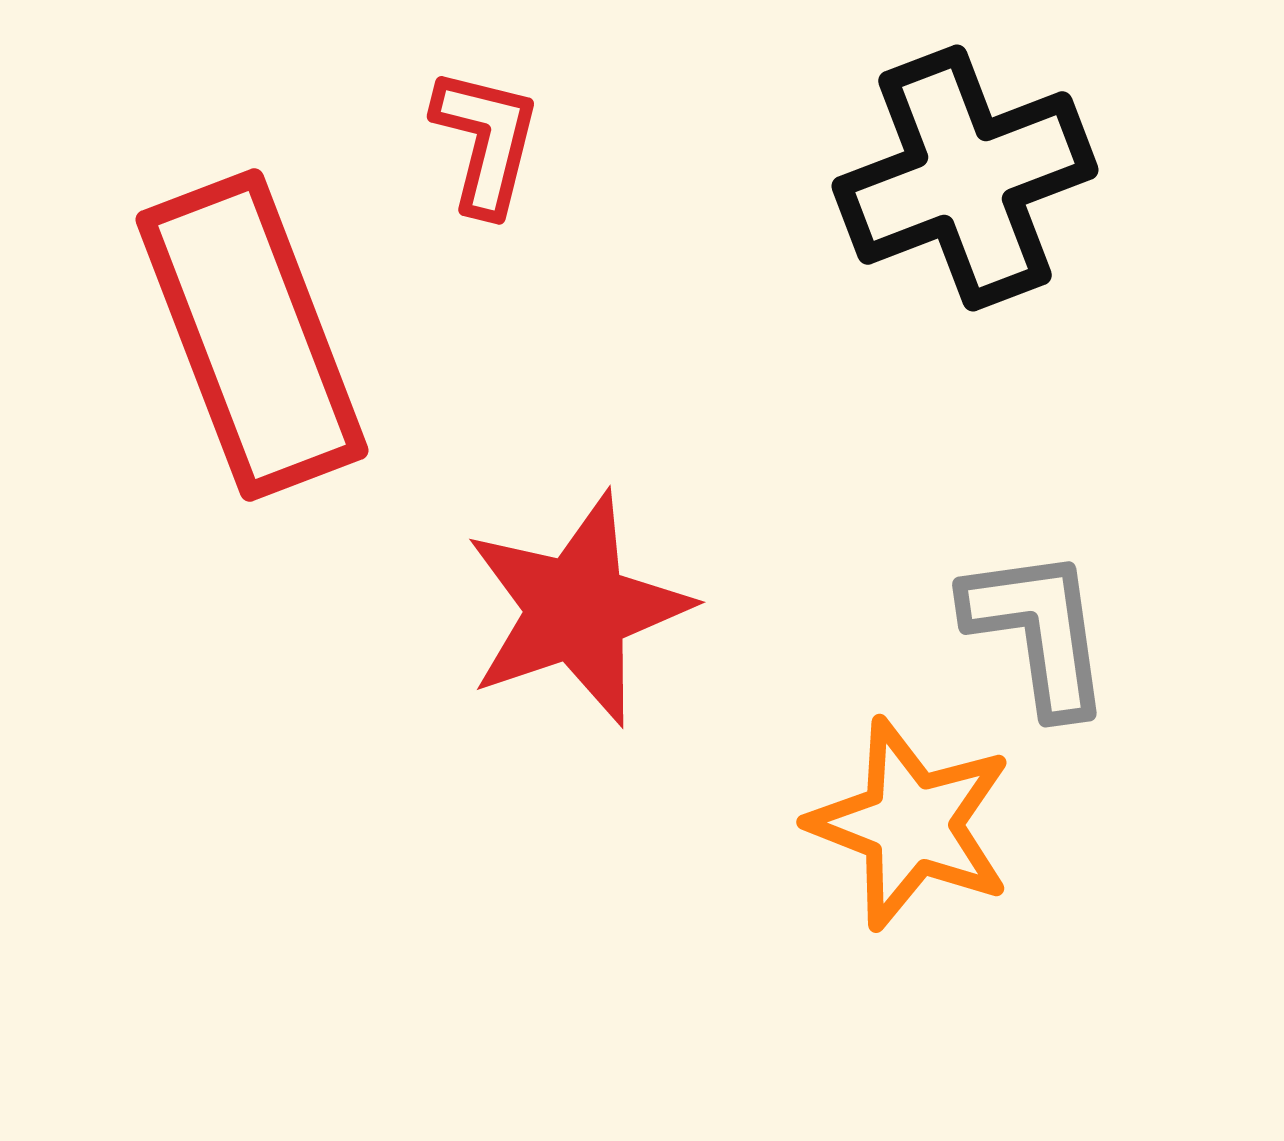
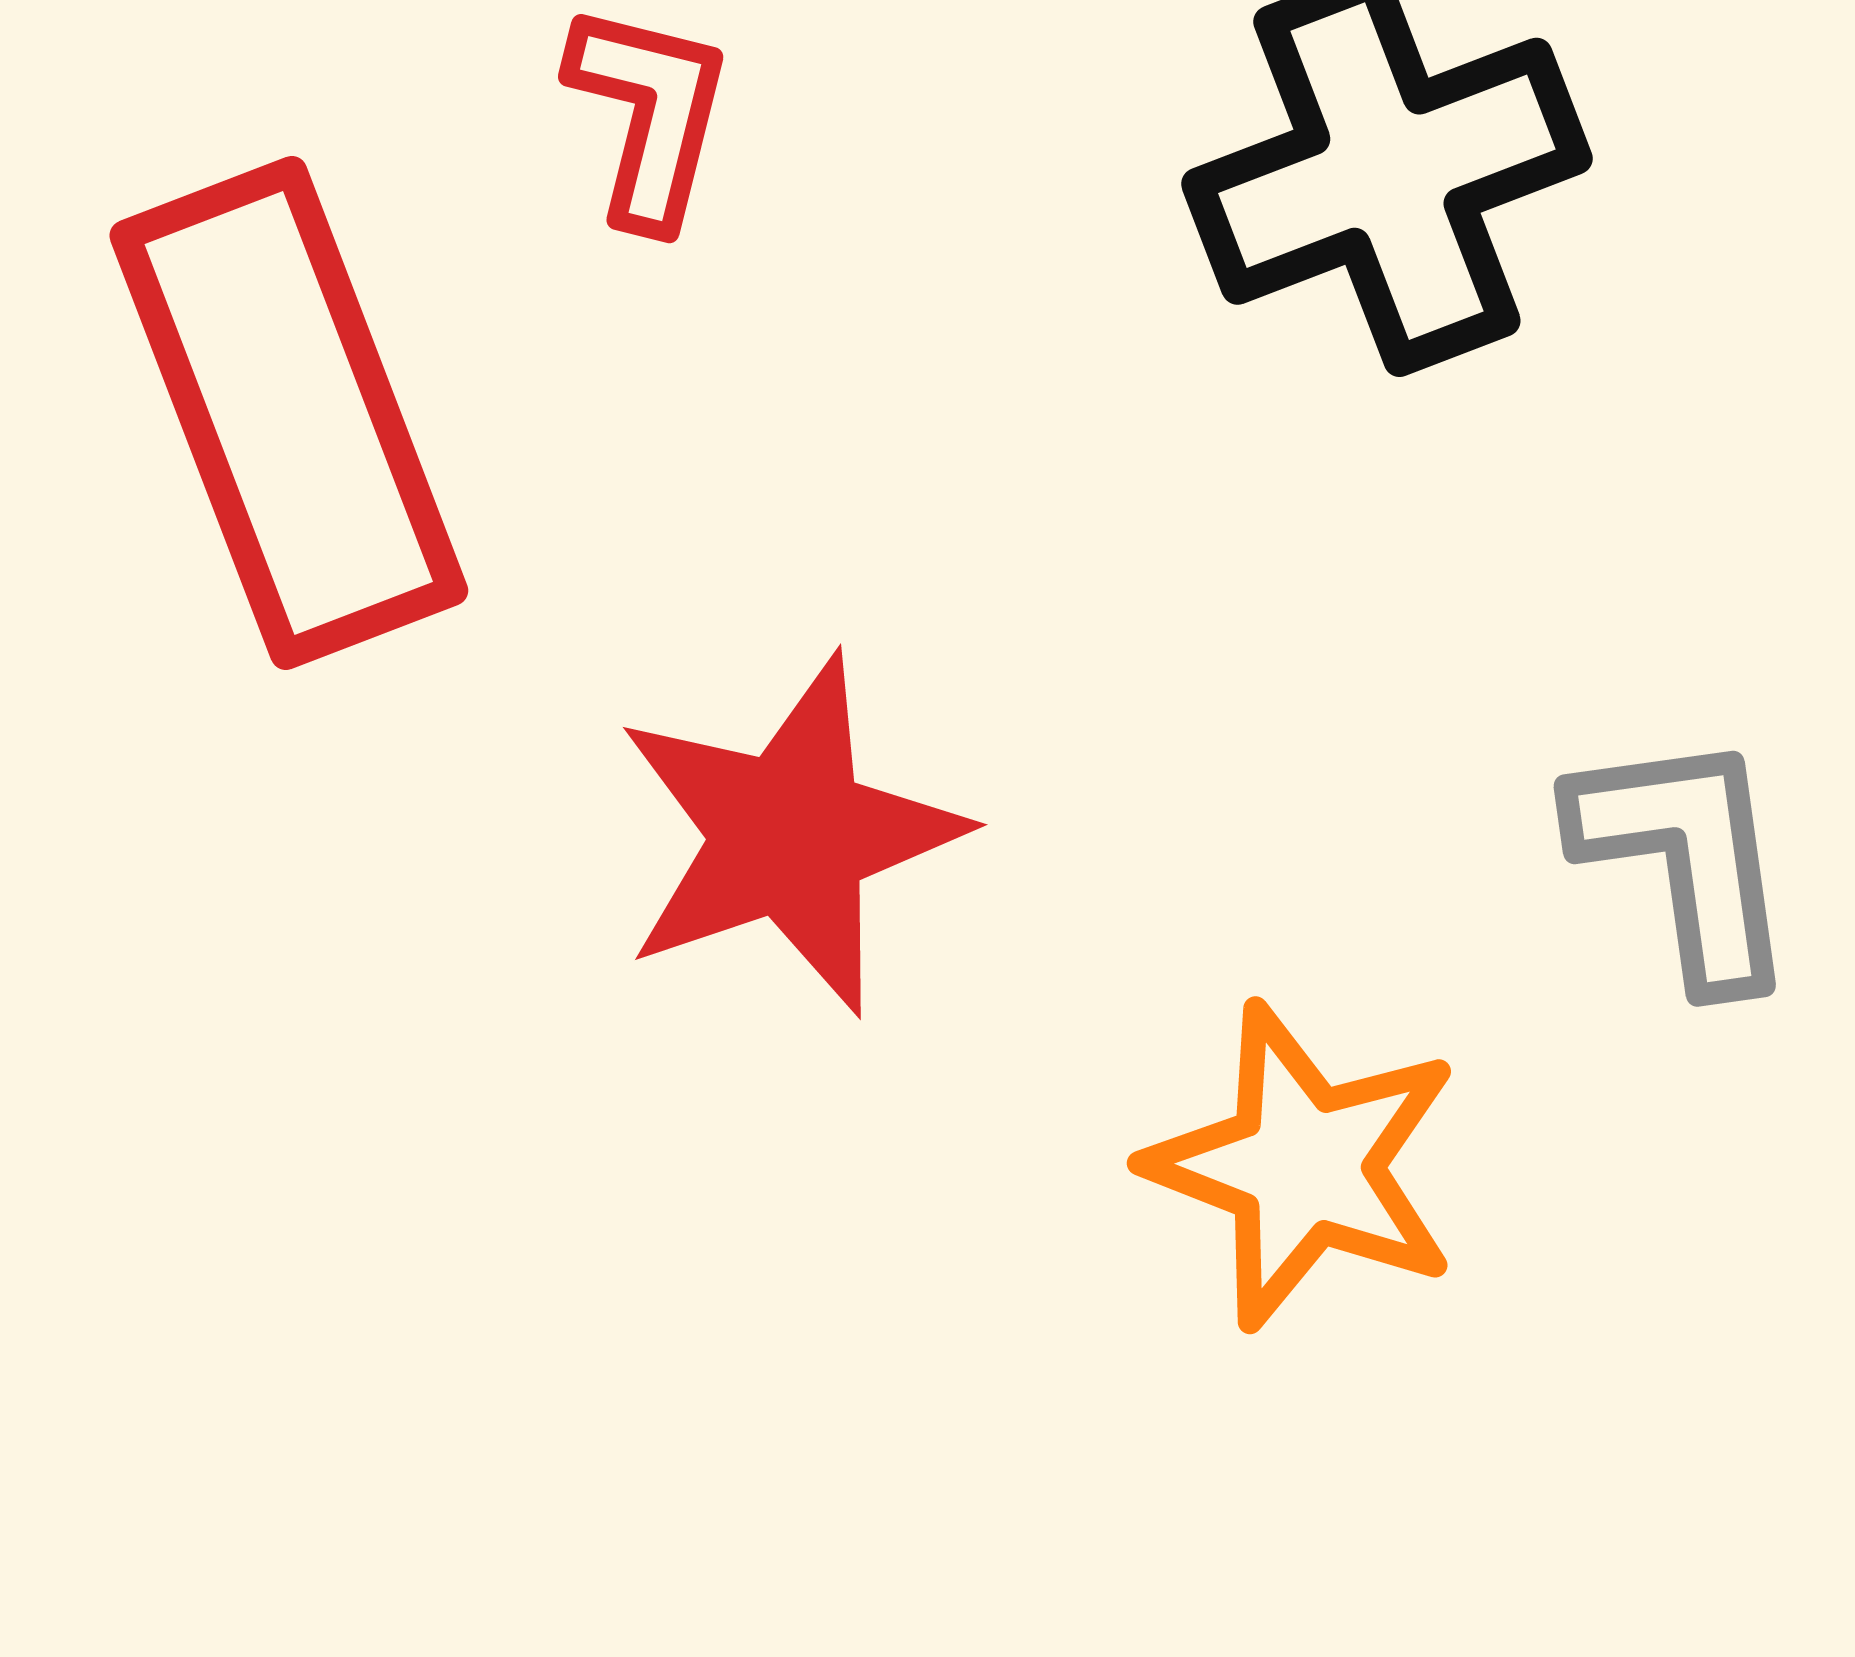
gray L-shape: (1038, 631) -> (1686, 858), moved

